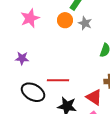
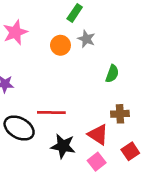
orange circle: (65, 20) -> (60, 45), moved

